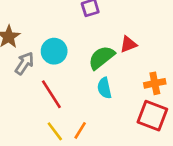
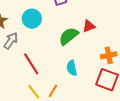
cyan circle: (54, 51) -> (32, 19), moved
cyan semicircle: (104, 88) -> (72, 68), moved

